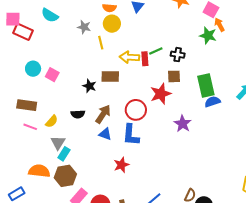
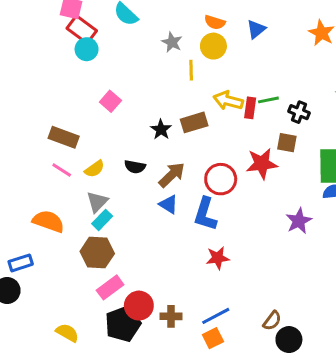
cyan circle: (33, 69) -> (87, 49), moved
brown rectangle: (110, 77) -> (194, 122), turned -30
purple star: (183, 124) -> (299, 221), moved
red star: (121, 165) -> (218, 258), moved
orange semicircle: (39, 171) -> (48, 221), moved

